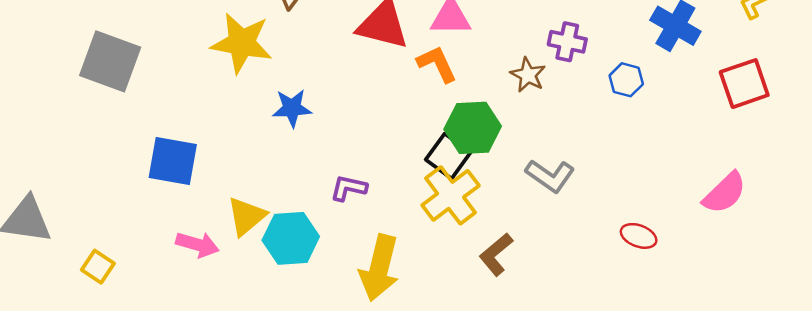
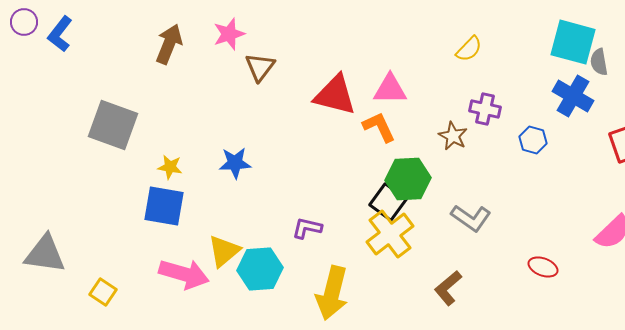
yellow star: (242, 43) -> (170, 167), moved, size x0.5
blue star: (292, 108) -> (235, 163), moved
pink arrow: (197, 245) -> (184, 274), size x1.4
brown L-shape: (496, 254) -> (448, 288), moved

